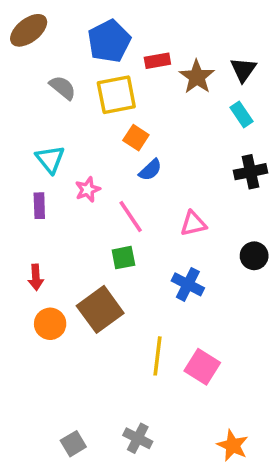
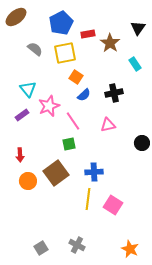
black triangle: (243, 70) -> (138, 28), moved
black cross: (250, 172) -> (114, 93), moved
pink star: (88, 190) -> (49, 106), size x1.5
purple rectangle: (39, 206) -> (22, 115), turned 56
blue cross: (188, 284) -> (94, 172), moved, turned -30

